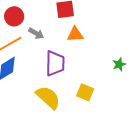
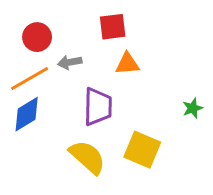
gray arrow: (36, 33) -> (70, 62), turned 140
yellow square: (85, 92) -> (142, 150), size x1.4

